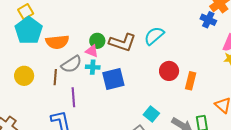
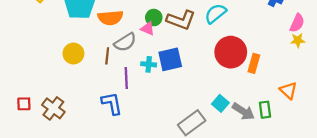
cyan cross: (93, 67) -> (149, 64), moved
red circle: (169, 71) -> (231, 52), size x1.5
cyan square: (151, 114) -> (220, 103), moved

